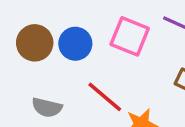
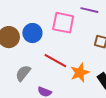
gray semicircle: (47, 107) -> (23, 73), turned 126

